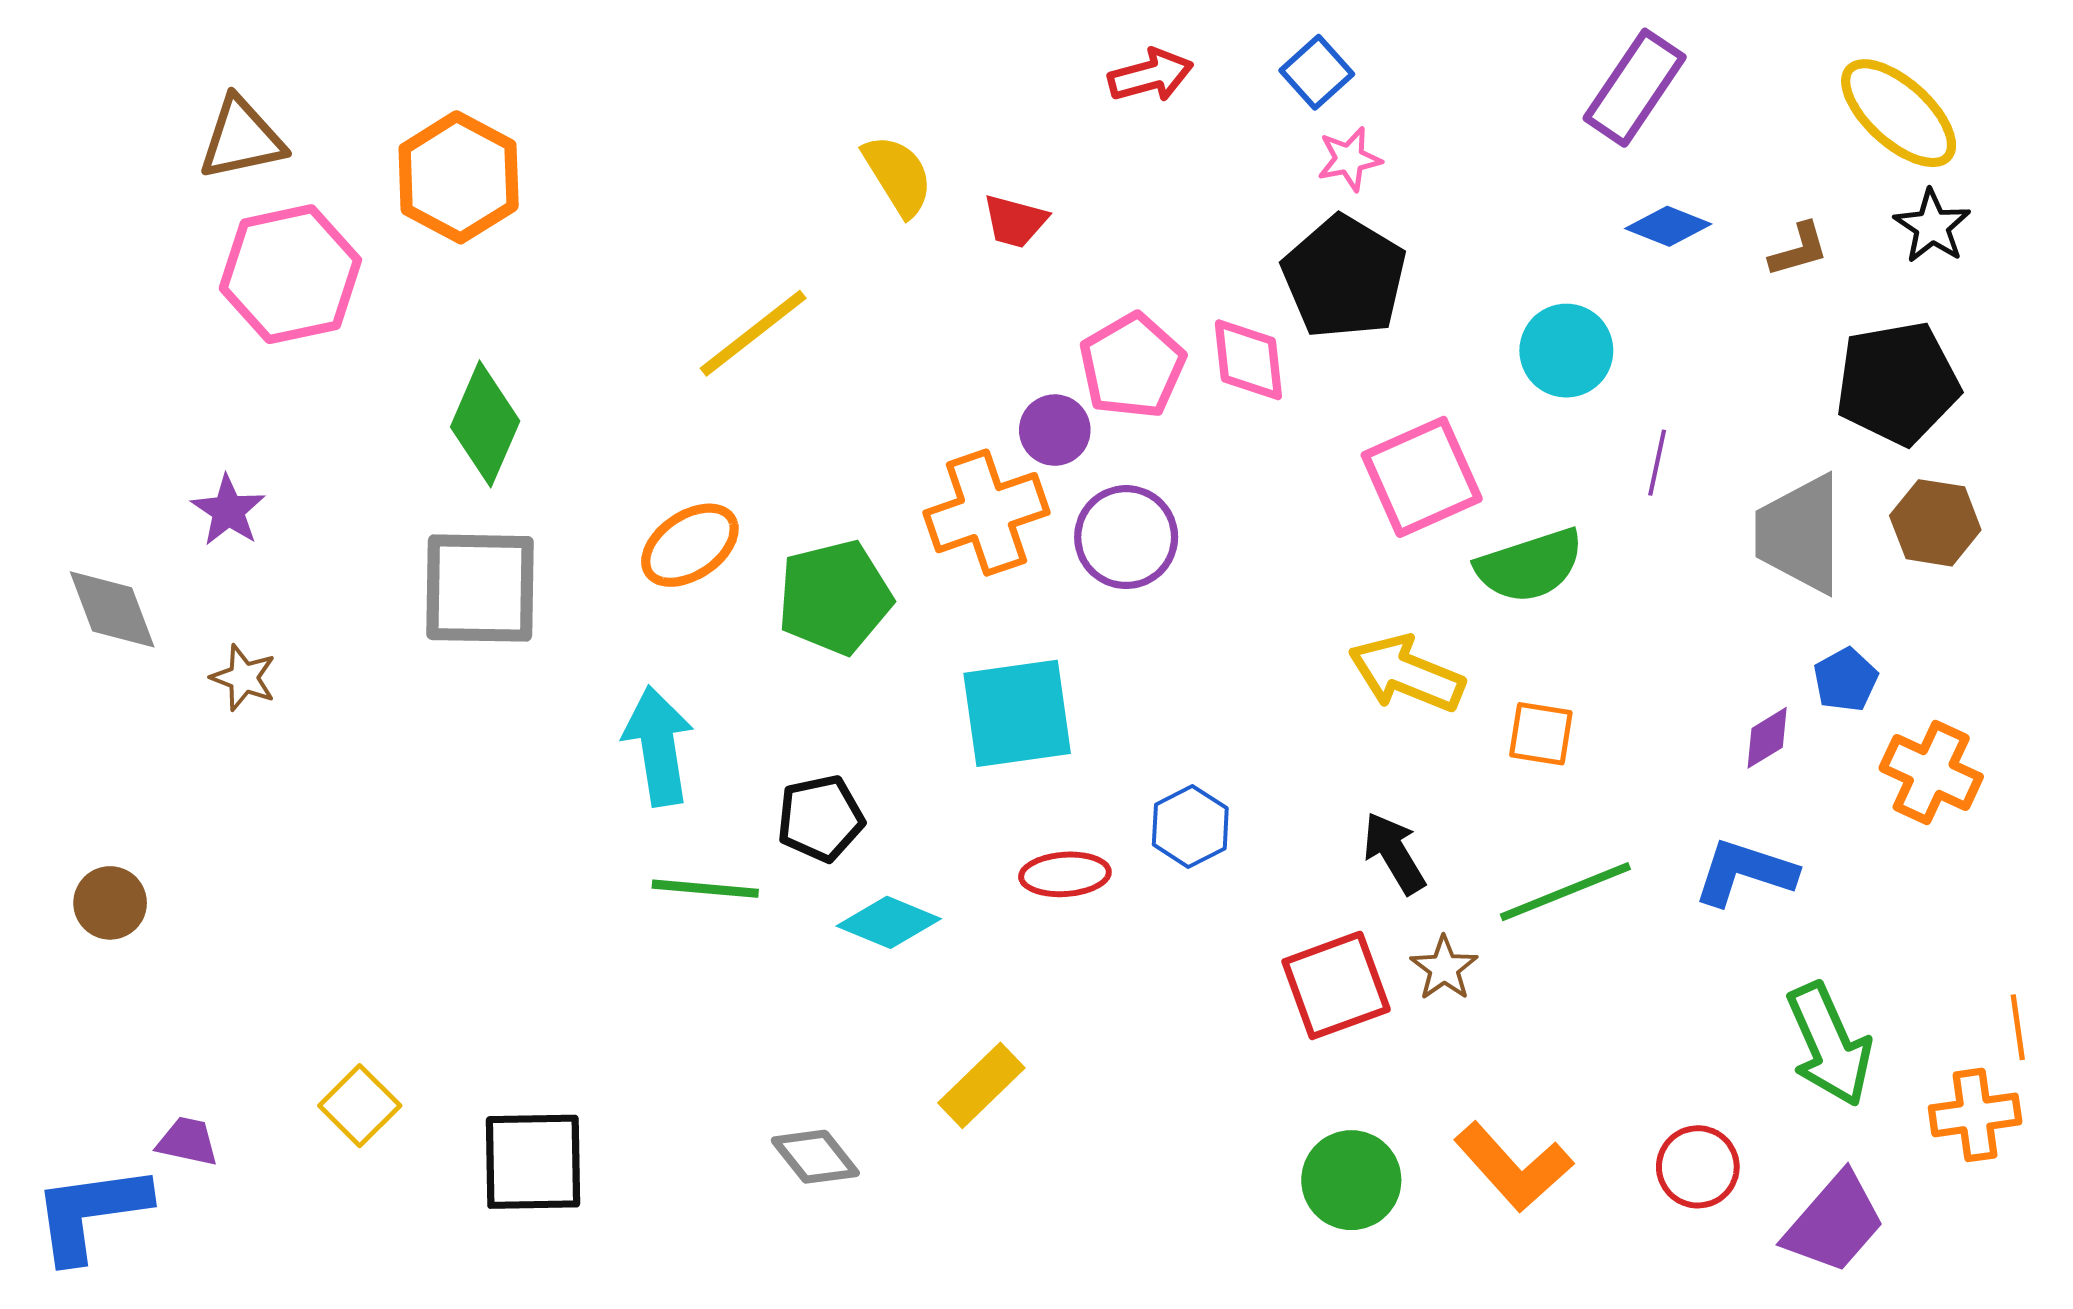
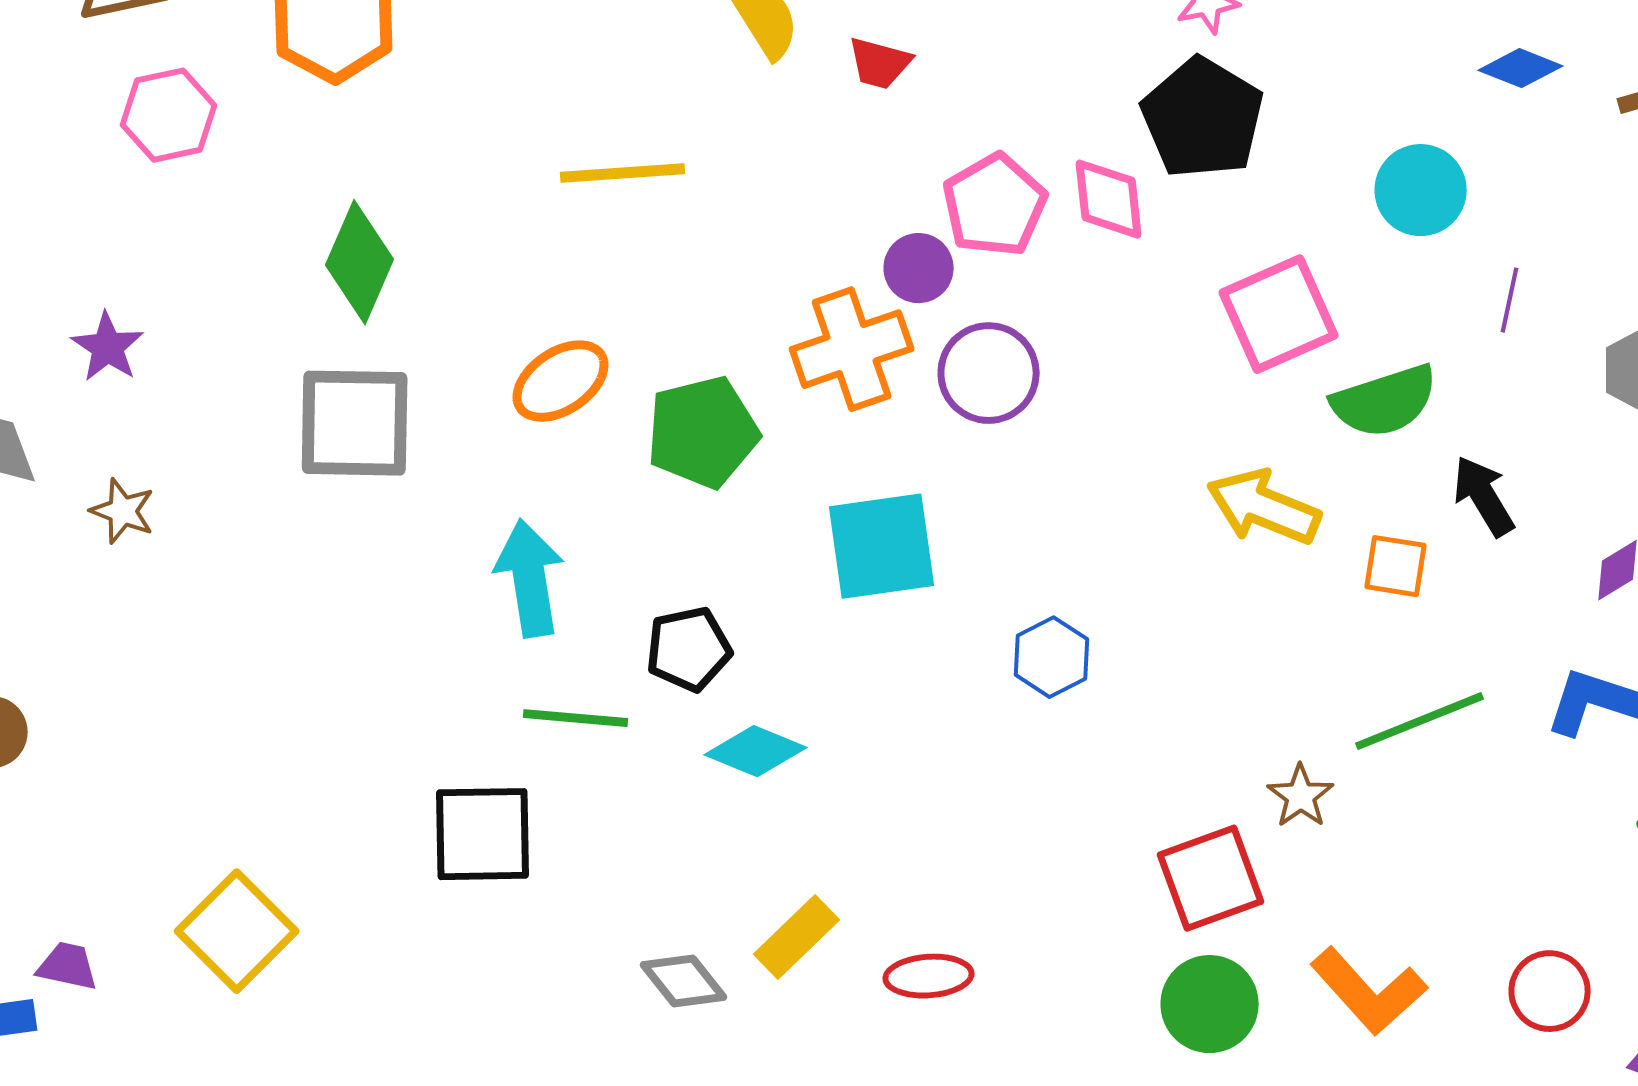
pink hexagon: (290, 274) -> (169, 115), size x0.7
yellow line: (753, 333) -> (623, 173), turned 34
black arrow: (1394, 853) -> (1484, 496), moved
red ellipse: (1065, 874) -> (929, 976), moved
red square: (1336, 985) -> (1211, 878), moved
yellow rectangle: (981, 1085) -> (797, 937), moved
yellow square: (360, 1106) -> (237, 931), size x1.5
black square: (533, 1162) -> (483, 834), moved

